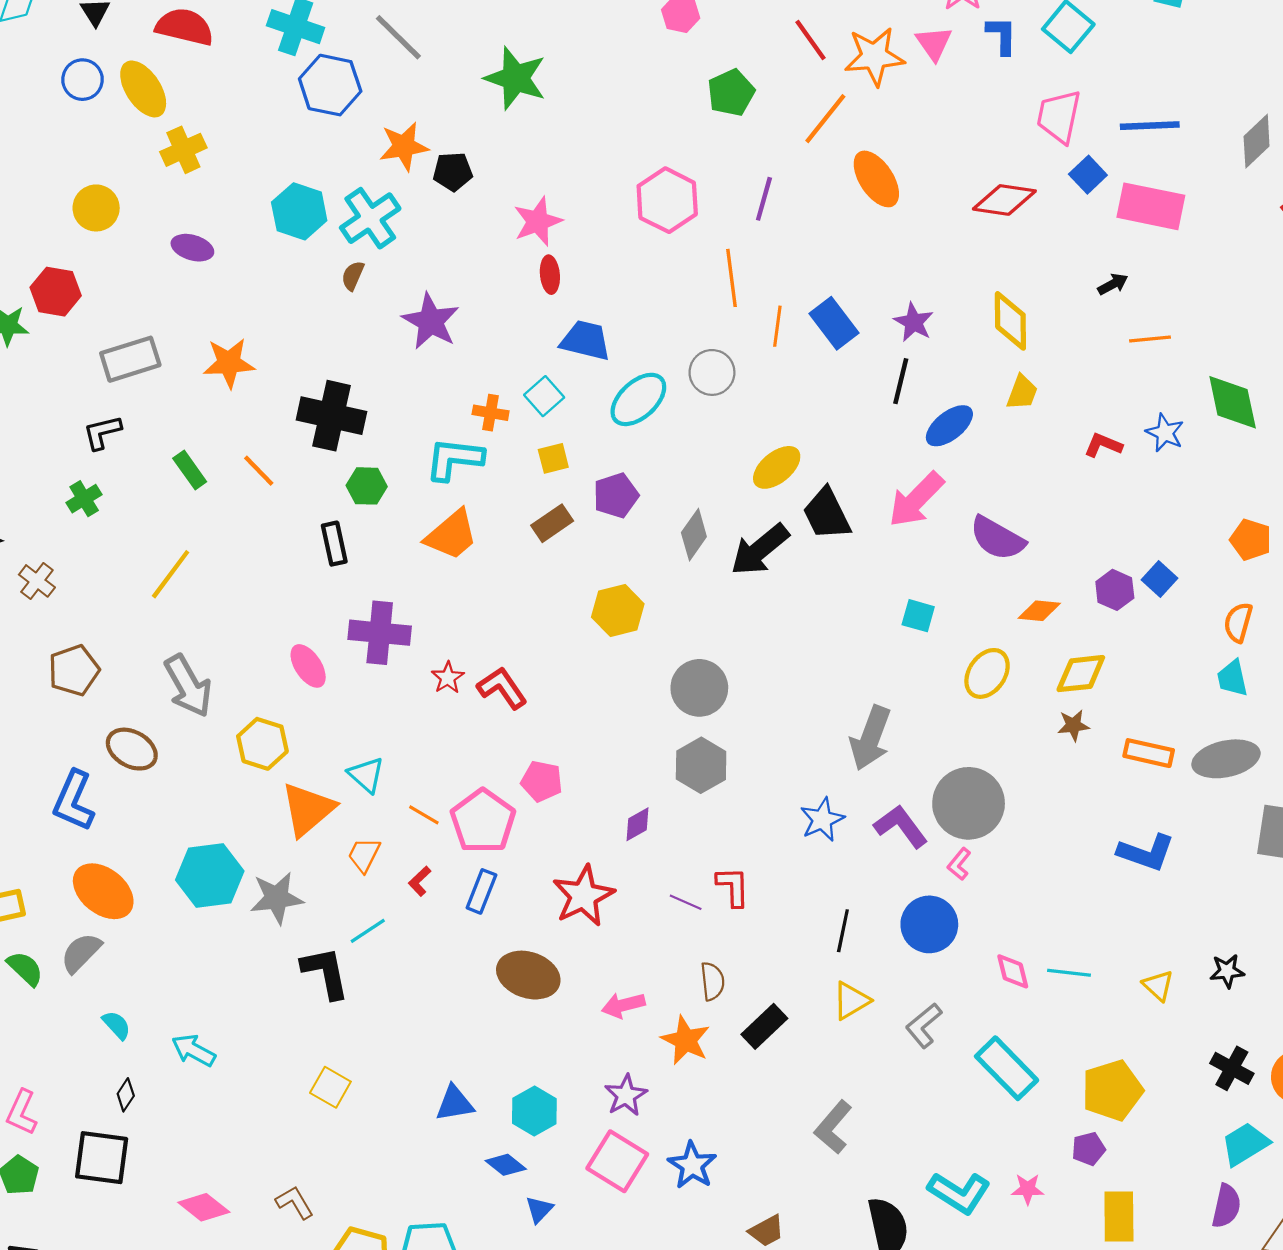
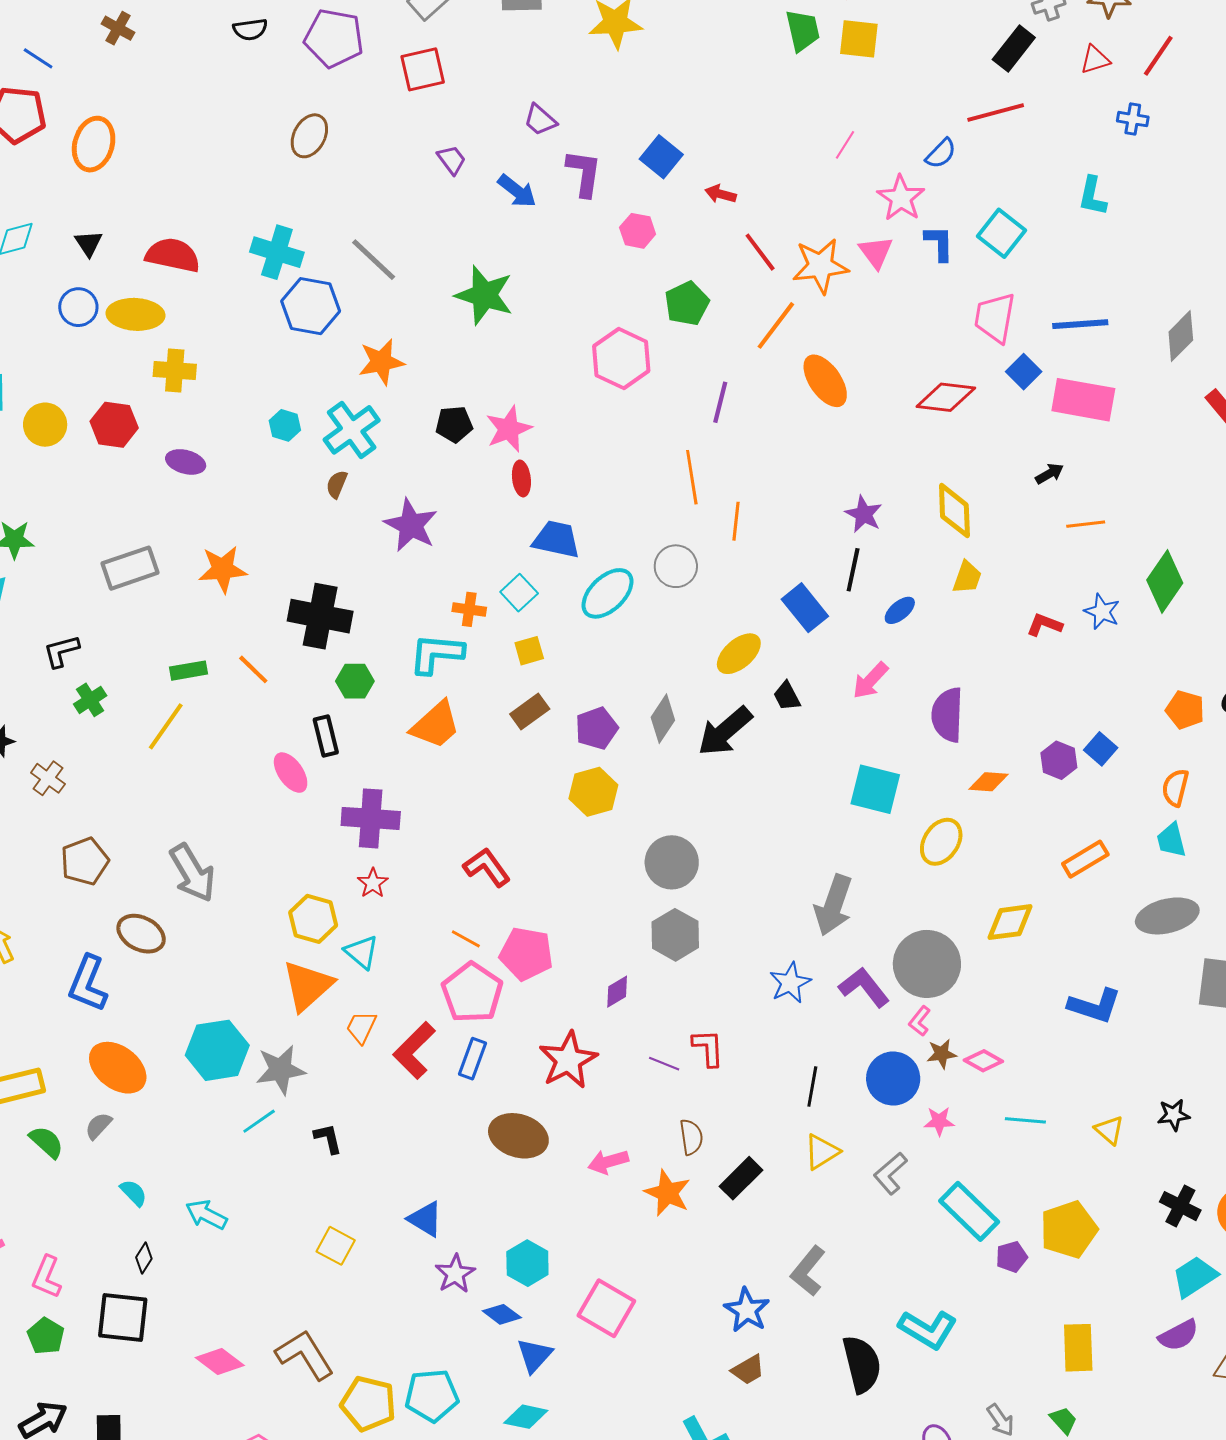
yellow ellipse: (143, 89) -> (135, 314), turned -52
yellow cross: (183, 150) -> (175, 370), turned 30
black pentagon: (453, 171) -> (454, 424), moved
pink hexagon: (667, 200) -> (621, 359), moved
yellow circle: (96, 208) -> (45, 425), moved
cyan hexagon: (299, 211) -> (285, 425), size x0.6
red hexagon: (56, 292) -> (114, 425), moved
blue rectangle: (834, 323) -> (805, 608), moved
green diamond: (1233, 402) -> (1165, 581), turned 48
blue ellipse: (949, 426) -> (900, 610), size x0.7
black L-shape: (102, 432) -> (61, 651), moved
green rectangle: (190, 470) -> (189, 671), turned -63
purple pentagon: (616, 495) -> (597, 728), moved
pink arrow: (916, 500) -> (870, 680), size x0.7
black trapezoid: (827, 514) -> (787, 696), size x0.6
purple semicircle: (997, 538) -> (947, 715), turned 64
yellow line: (171, 574) -> (166, 726), moved
cyan square: (918, 616) -> (875, 789), size x1.6
pink ellipse: (308, 666) -> (291, 773), moved
yellow diamond: (1081, 674) -> (1010, 922), moved
red star: (448, 678) -> (373, 883), moved
brown star: (1073, 725) -> (942, 1054), moved
yellow hexagon: (262, 744) -> (313, 919), moved
orange rectangle: (1149, 753) -> (1085, 859), moved, turned -42
pink pentagon: (542, 781) -> (526, 954), size x1.4
orange line: (424, 815) -> (466, 939), moved
red L-shape: (420, 881) -> (414, 1050), size x2.0
cyan line: (368, 931) -> (259, 1121), moved
gray semicircle: (81, 953) -> (98, 1126), size x0.7
pink diamond: (1013, 971) -> (983, 1061), moved, turned -45
black L-shape: (325, 973) -> (328, 1139), size x0.6
purple star: (626, 1095) -> (455, 1274), moved
blue triangle: (455, 1103) -> (425, 1219), moved, turned 42
purple pentagon: (1089, 1149) -> (1012, 1257), moved
blue star: (692, 1165) -> (747, 1310), moved
pink star: (1028, 1189) -> (939, 1121), moved
brown L-shape: (295, 1202) -> (305, 1355), size x1.6
purple semicircle: (1226, 1206) -> (1179, 1335), turned 51
blue triangle: (539, 1209) -> (534, 1355), size x1.4

